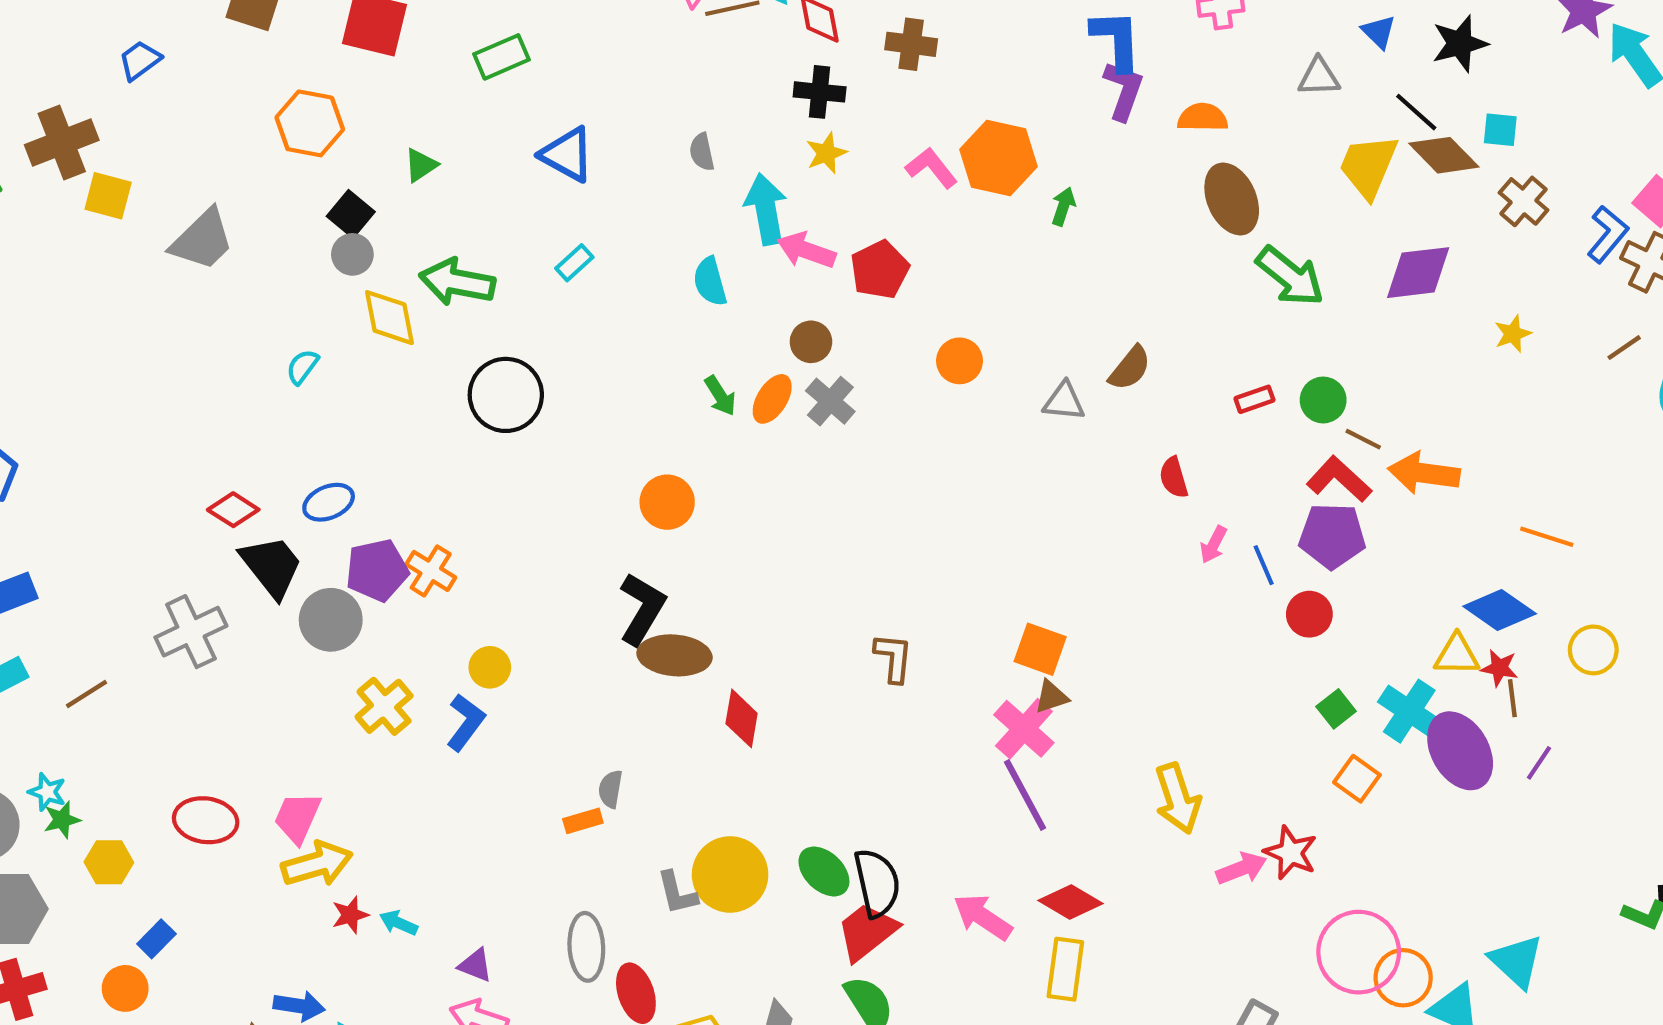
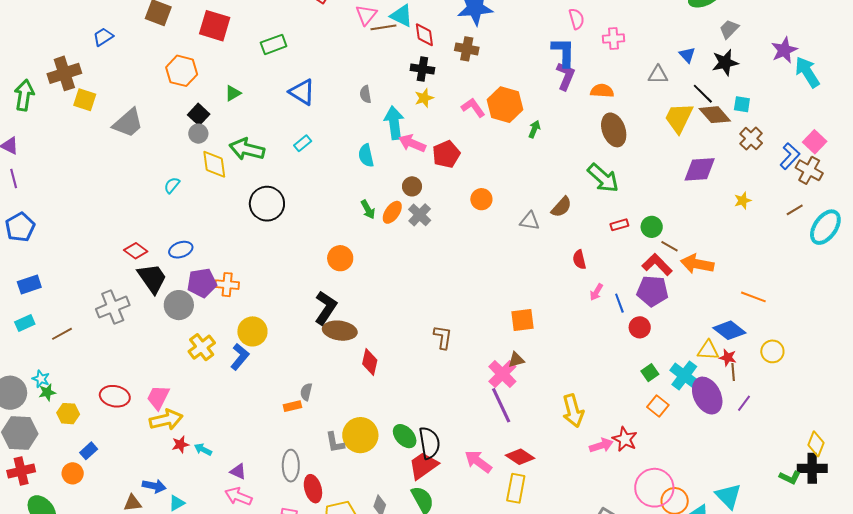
green arrow: (1290, 276) -> (603, 178), moved
orange cross: (431, 571) -> (227, 285), turned -30
orange square: (1040, 649) -> (523, 320), moved, turned -30
yellow circle: (490, 667) -> (252, 331), size x1.5

